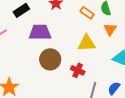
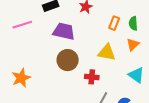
orange rectangle: (87, 13) -> (114, 23), turned 64
red cross: (78, 70) -> (92, 77), turned -32

